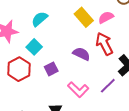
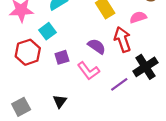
pink semicircle: (106, 17) -> (138, 17), moved
pink L-shape: (78, 90) -> (88, 71), moved

